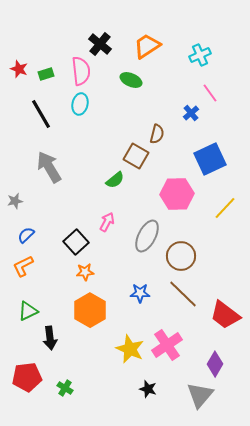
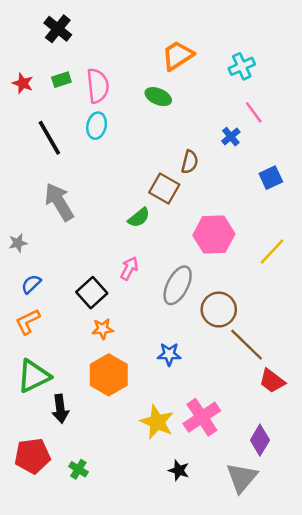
black cross: (100, 44) -> (58, 29), moved
green rectangle: (46, 74) -> (61, 80), moved
blue square: (210, 159) -> (271, 178), moved, size x0.6
brown line: (183, 294) -> (247, 345), moved
green triangle: (28, 311) -> (34, 376), size x1.4
red trapezoid: (225, 315) -> (272, 381), size x0.7

